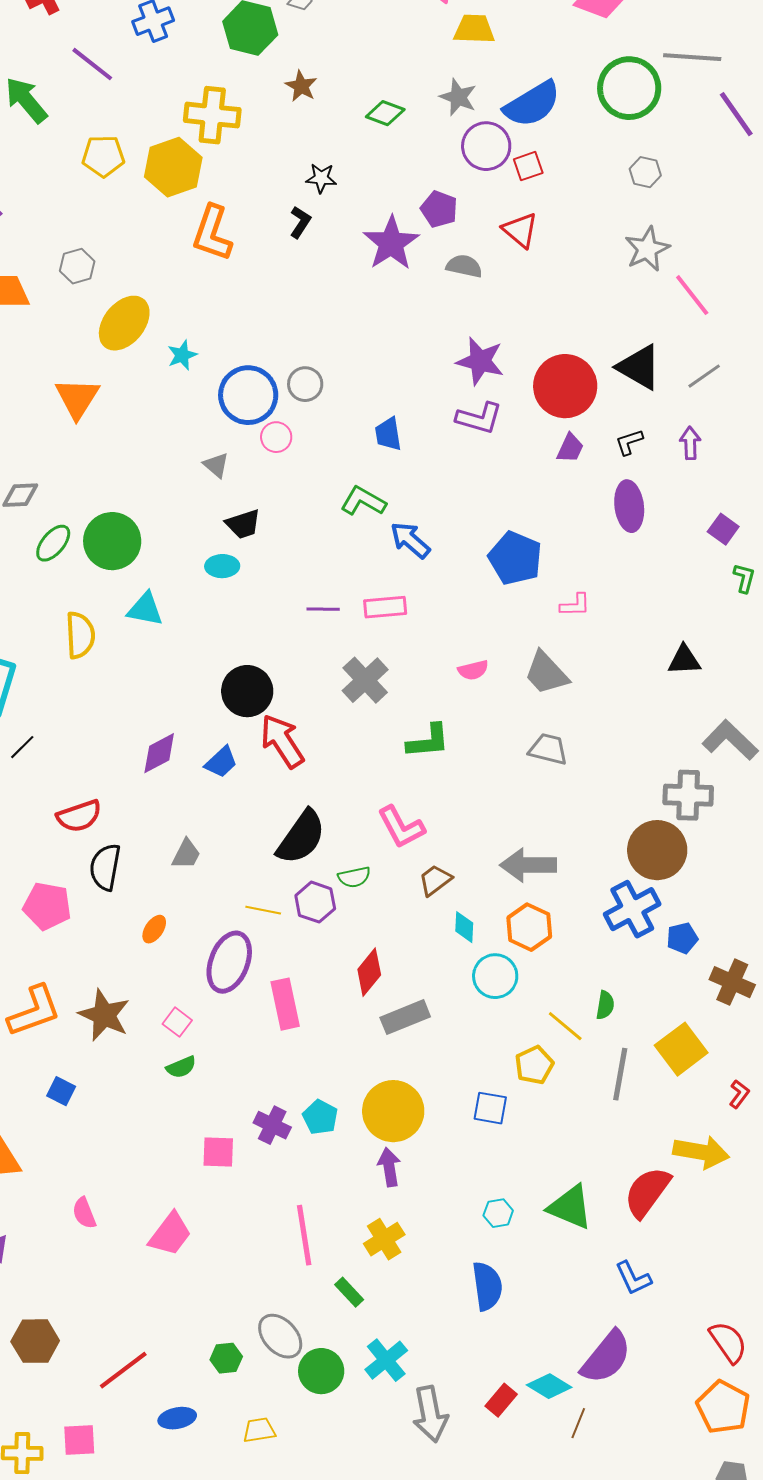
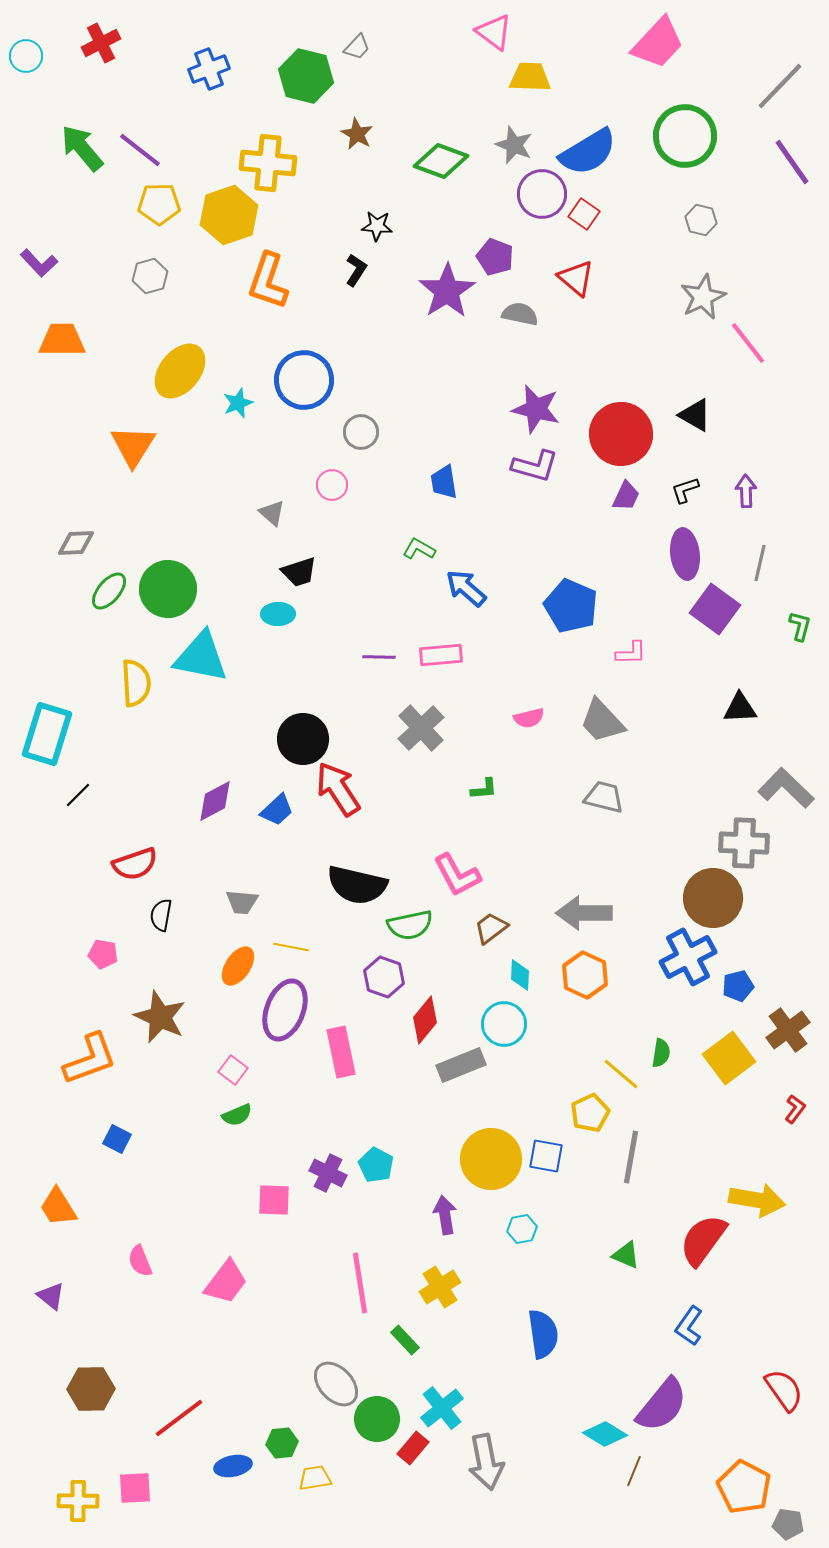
gray line: (692, 57) -> (780, 86), moved, turned -50
purple line: (92, 64) -> (140, 150), moved
green diamond: (385, 113) -> (441, 161), size x1.4
red square: (528, 166) -> (584, 214), turned -36
gray hexagon: (77, 266) -> (150, 276), moved
black triangle: (639, 367) -> (695, 415), size x0.7
gray line: (704, 376) -> (760, 563), moved, turned -42
blue circle: (248, 395) -> (304, 380), moved
green L-shape: (363, 501) -> (419, 549), size x0.7
purple square: (723, 529) -> (715, 609), moved, size x1.6
cyan triangle: (145, 609) -> (201, 657), size x1.5
green L-shape: (428, 741) -> (484, 789), size x0.6
black semicircle: (301, 837) -> (357, 885), turned 68
gray trapezoid: (186, 854) -> (242, 902), turned 68
black semicircle: (105, 867) -> (161, 915), size x0.7
green semicircle: (354, 877) -> (410, 925), size x1.4
purple hexagon: (315, 902) -> (384, 977), moved
pink pentagon: (47, 906) -> (103, 954), size x0.6
yellow line: (263, 910) -> (291, 947), moved
orange ellipse: (154, 929) -> (238, 966), moved, size x1.4
cyan circle: (495, 976) -> (504, 1024), moved
brown cross: (732, 982) -> (788, 1030), turned 30
brown star: (104, 1015) -> (160, 1017), moved
yellow square: (681, 1049) -> (729, 1058), moved
gray line: (620, 1074) -> (631, 1157), moved
red L-shape: (739, 1094) -> (795, 1109), moved
yellow circle: (393, 1111) -> (491, 1159), moved
green triangle: (570, 1207) -> (626, 1255), size x0.6
cyan hexagon: (498, 1213) -> (522, 1229), moved
blue L-shape: (633, 1278) -> (689, 1326), turned 60
green hexagon: (226, 1358) -> (282, 1443), moved
red rectangle: (501, 1400) -> (413, 1448), moved
orange pentagon: (723, 1407) -> (744, 1487), moved

